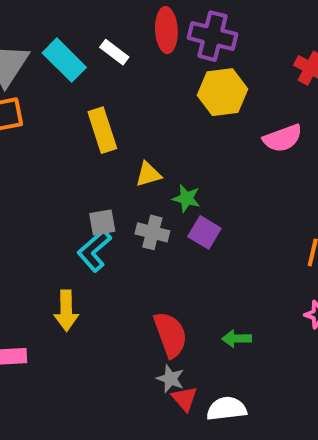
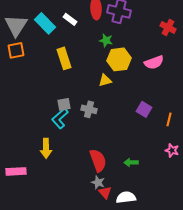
yellow hexagon: (223, 92) -> (119, 59), moved
yellow triangle: (148, 174) -> (105, 80), moved
green star: (186, 198) -> (106, 40), moved
purple square: (204, 232) -> (144, 109), moved

